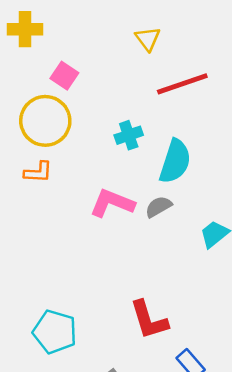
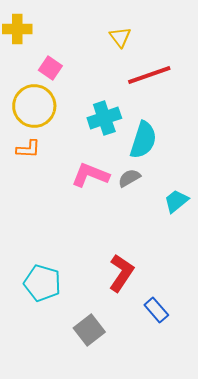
cyan cross: (129, 135) -> (104, 118), size x1.4
red L-shape: (149, 320) -> (121, 273), turned -129

